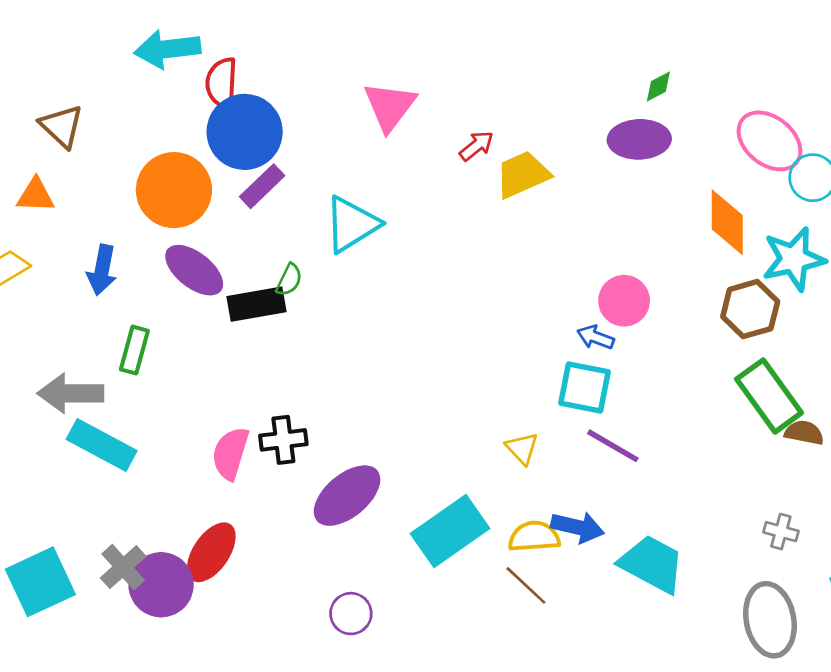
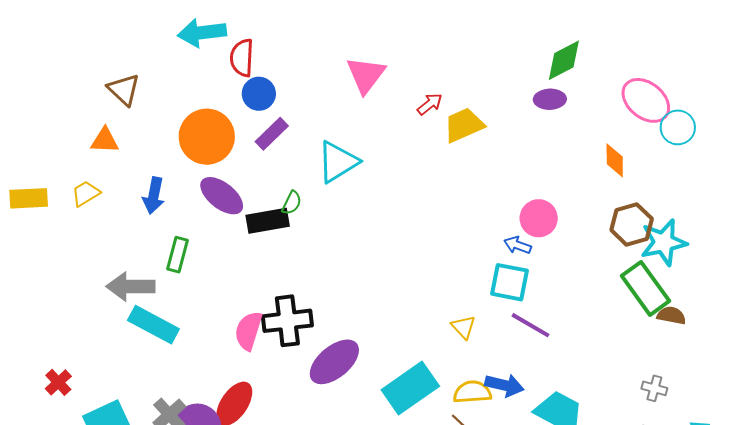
green diamond: (658, 86) -> (564, 60), size x1.8
blue circle: (245, 132) -> (259, 94), size x0.6
purple ellipse: (639, 139) -> (550, 99), size x0.7
orange diamond: (727, 222) -> (615, 160), size x0.7
cyan star: (794, 259) -> (664, 242), moved
black cross: (283, 440) -> (287, 321), size x1.4

